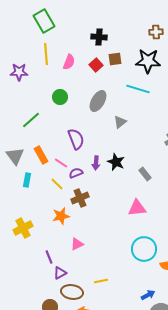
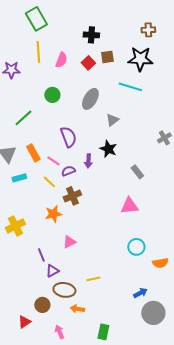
black star: (116, 162) -> (108, 149), moved
cyan rectangle: (27, 180) -> (19, 178), turned 64
cyan circle: (144, 249) -> (136, 247), size x0.7

